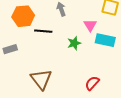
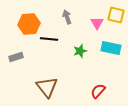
pink triangle: (90, 25) -> (97, 23), moved

